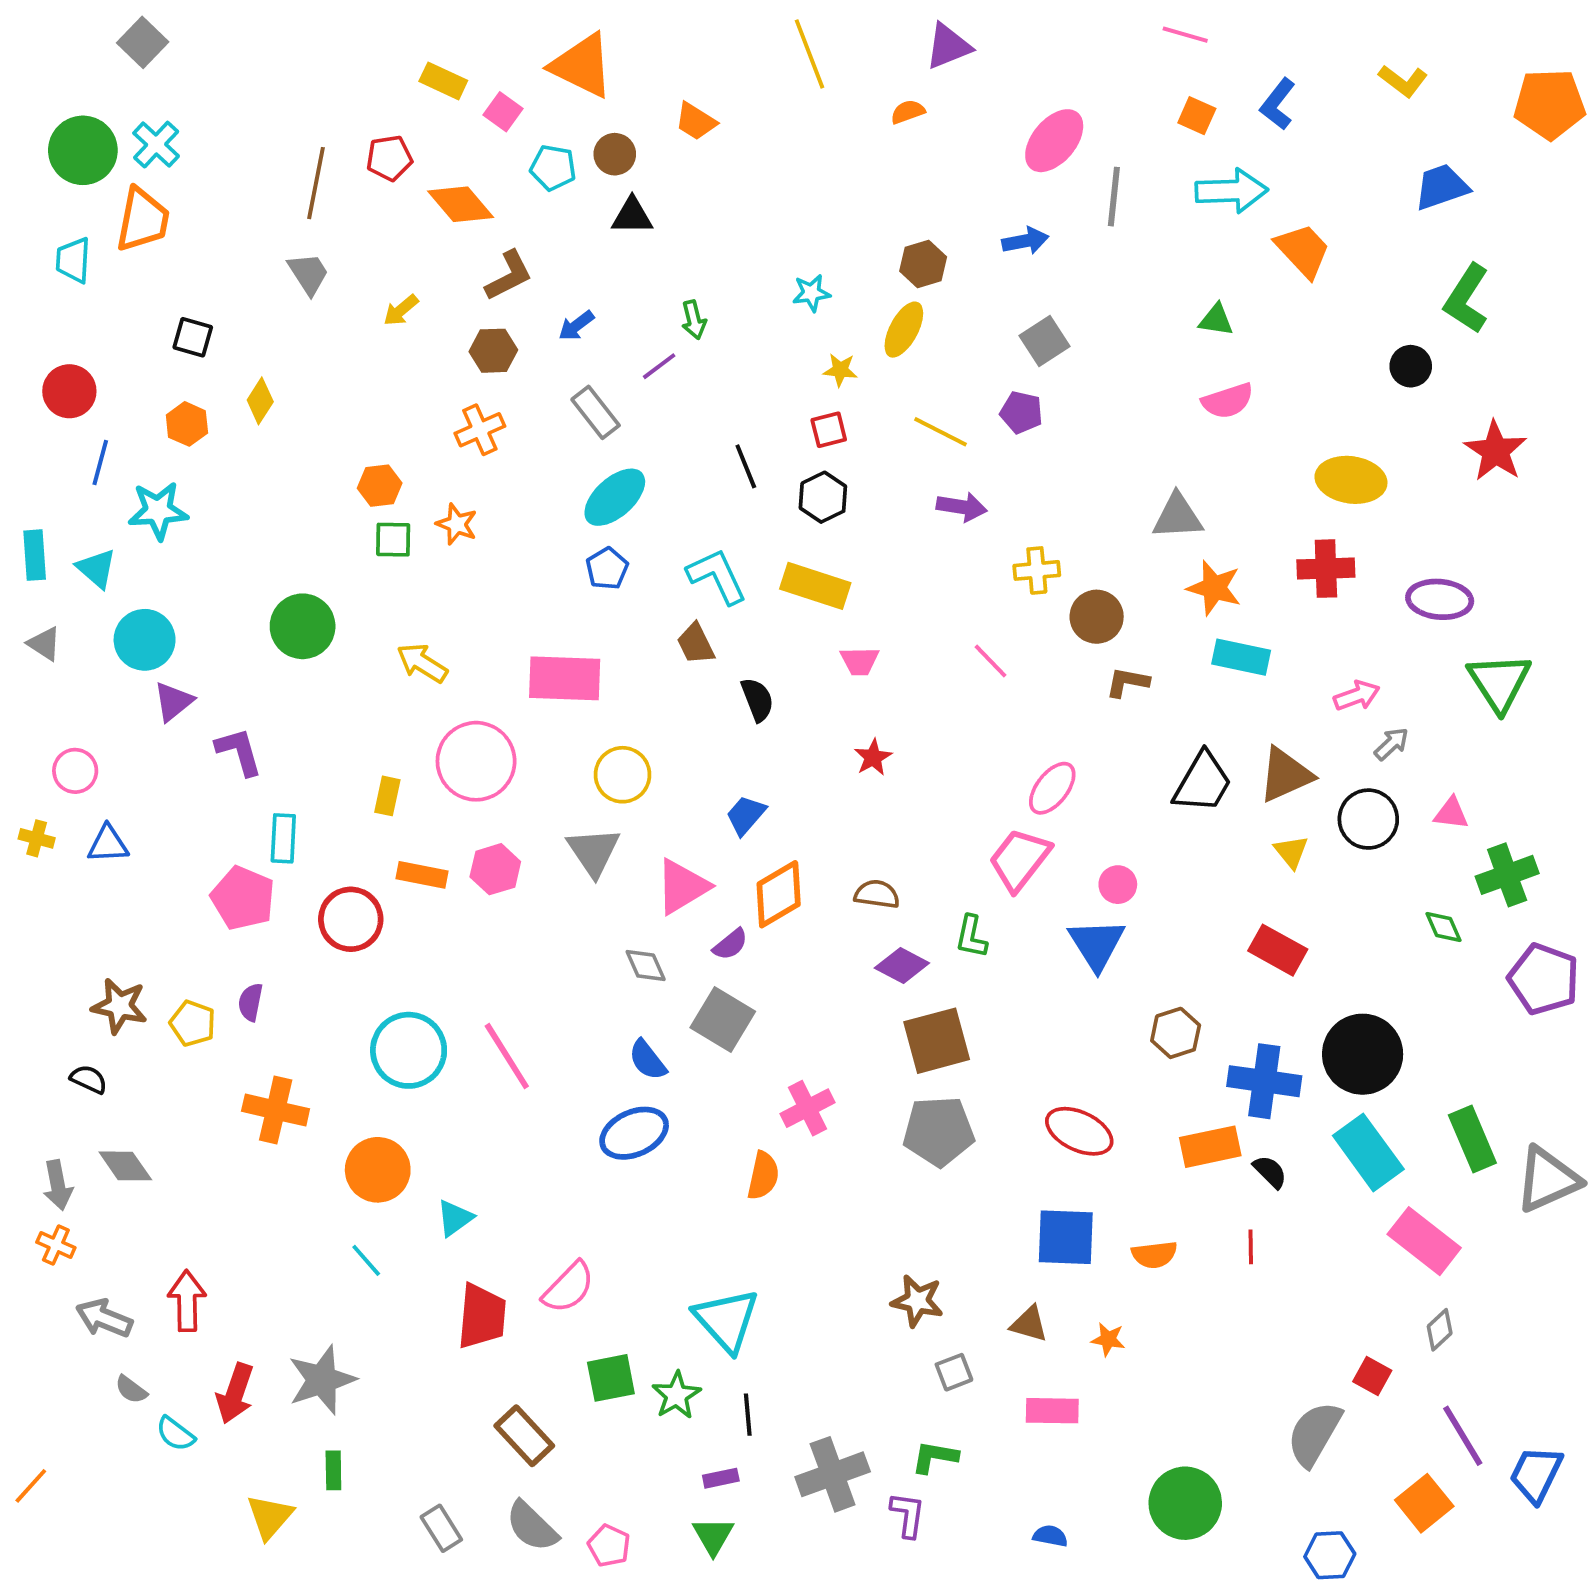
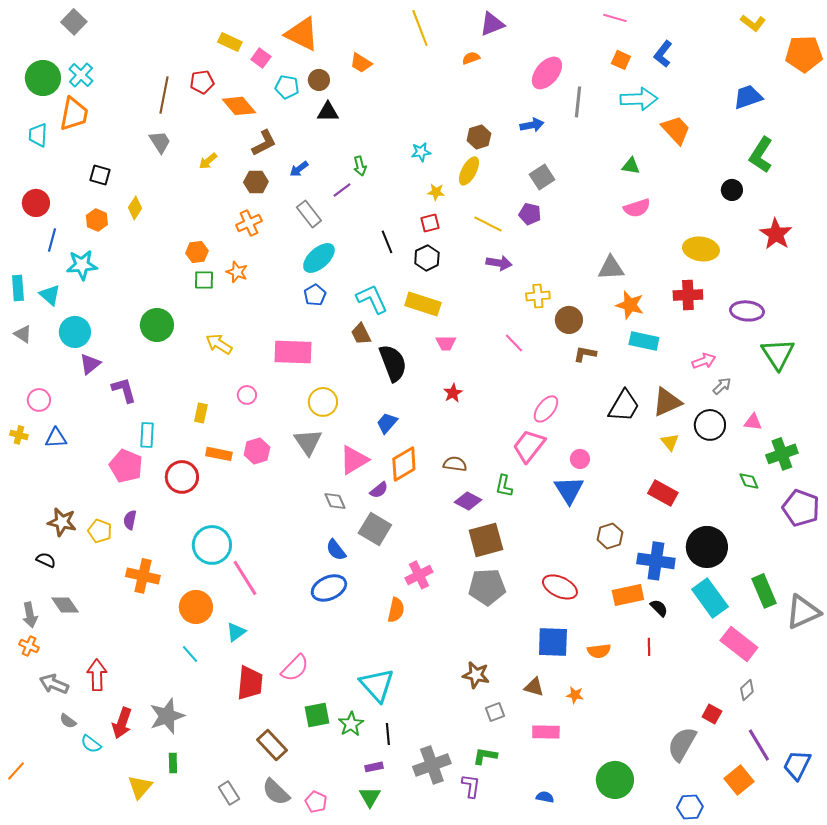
yellow L-shape: (1403, 81) -> (753, 23), moved
black semicircle: (757, 700) -> (393, 363), size x1.6
pink circle: (476, 761) -> (247, 395), size x0.5
pink line: (507, 1056) -> (245, 578), moved

